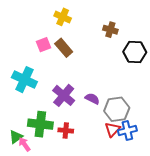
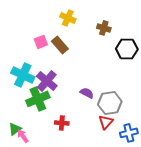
yellow cross: (63, 17) -> (68, 18), moved
purple cross: (64, 95) -> (47, 81), moved
green cross: (40, 124) -> (38, 99), moved, turned -30
blue cross: (127, 130) -> (129, 133), moved

